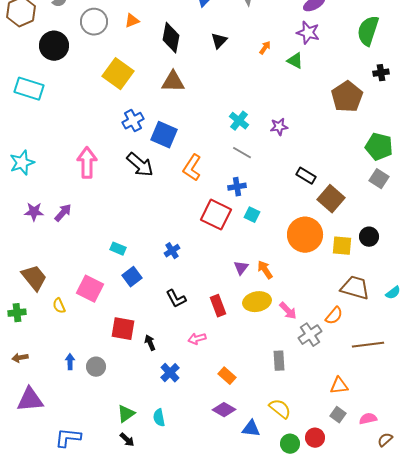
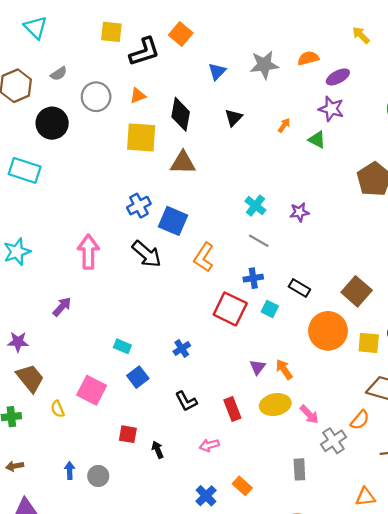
yellow square: (118, 74) -> (141, 137), moved, turned -32
black rectangle: (306, 176) -> (299, 288), moved
purple star: (34, 212) -> (18, 342), moved
red square: (123, 329) -> (128, 434), size x0.7
blue cross: (170, 373) -> (206, 496), moved

